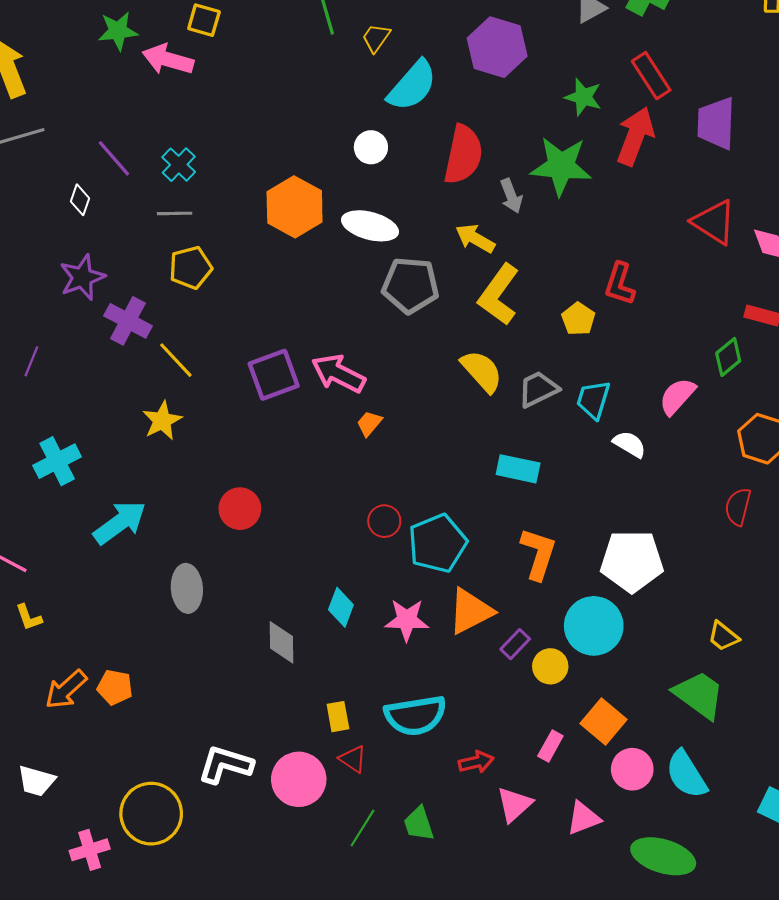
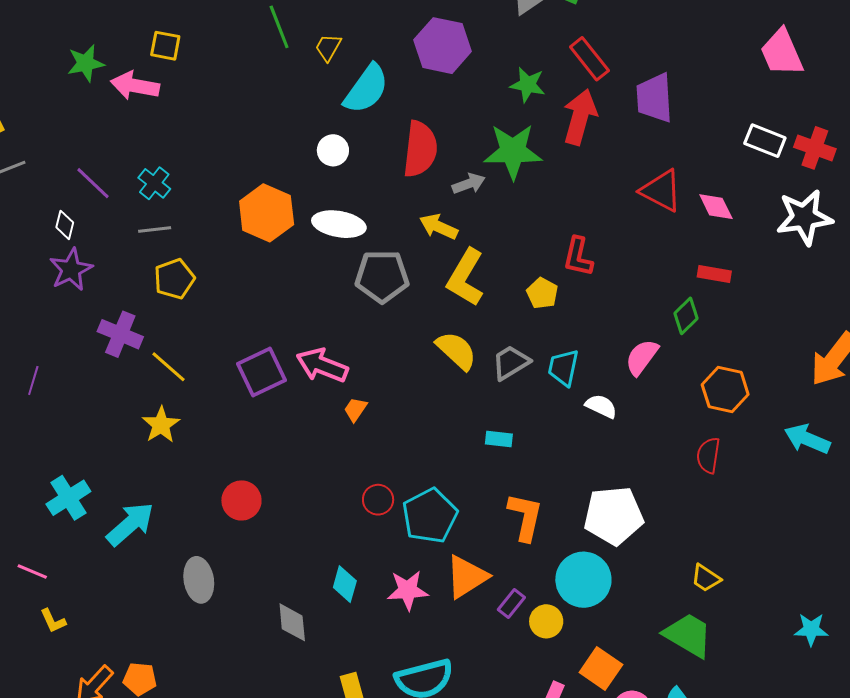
gray arrow: (511, 196) -> (469, 184), turned -84
purple star: (82, 277) -> (71, 270), moved
cyan cross: (57, 461) -> (68, 498), moved
cyan rectangle: (518, 469) -> (499, 439), size x0.7

